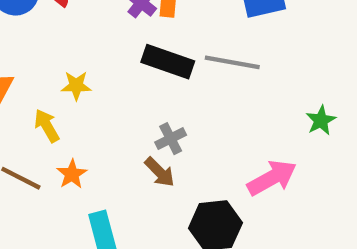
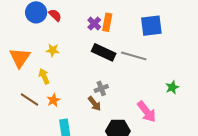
yellow star: (76, 86) -> (53, 50), moved
pink arrow: (272, 178) -> (147, 112), turned 75

